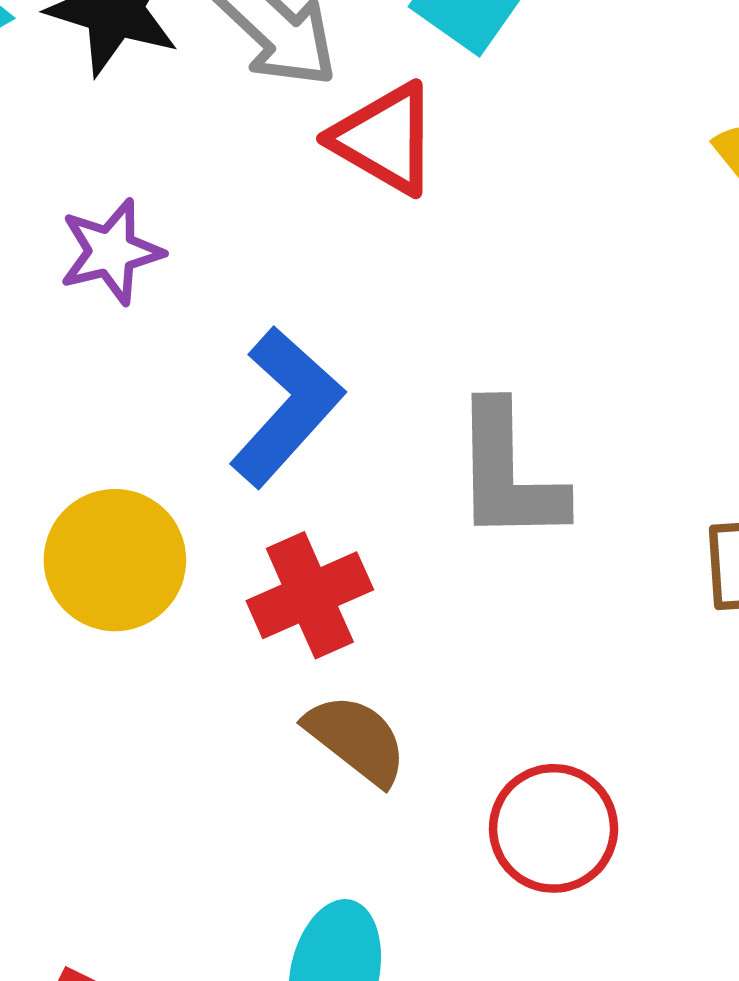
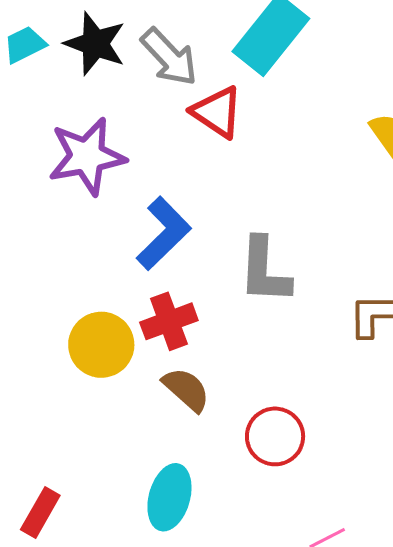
purple star: (111, 252) -> (87, 156), size x1.6
yellow circle: (115, 560) -> (101, 345), moved

